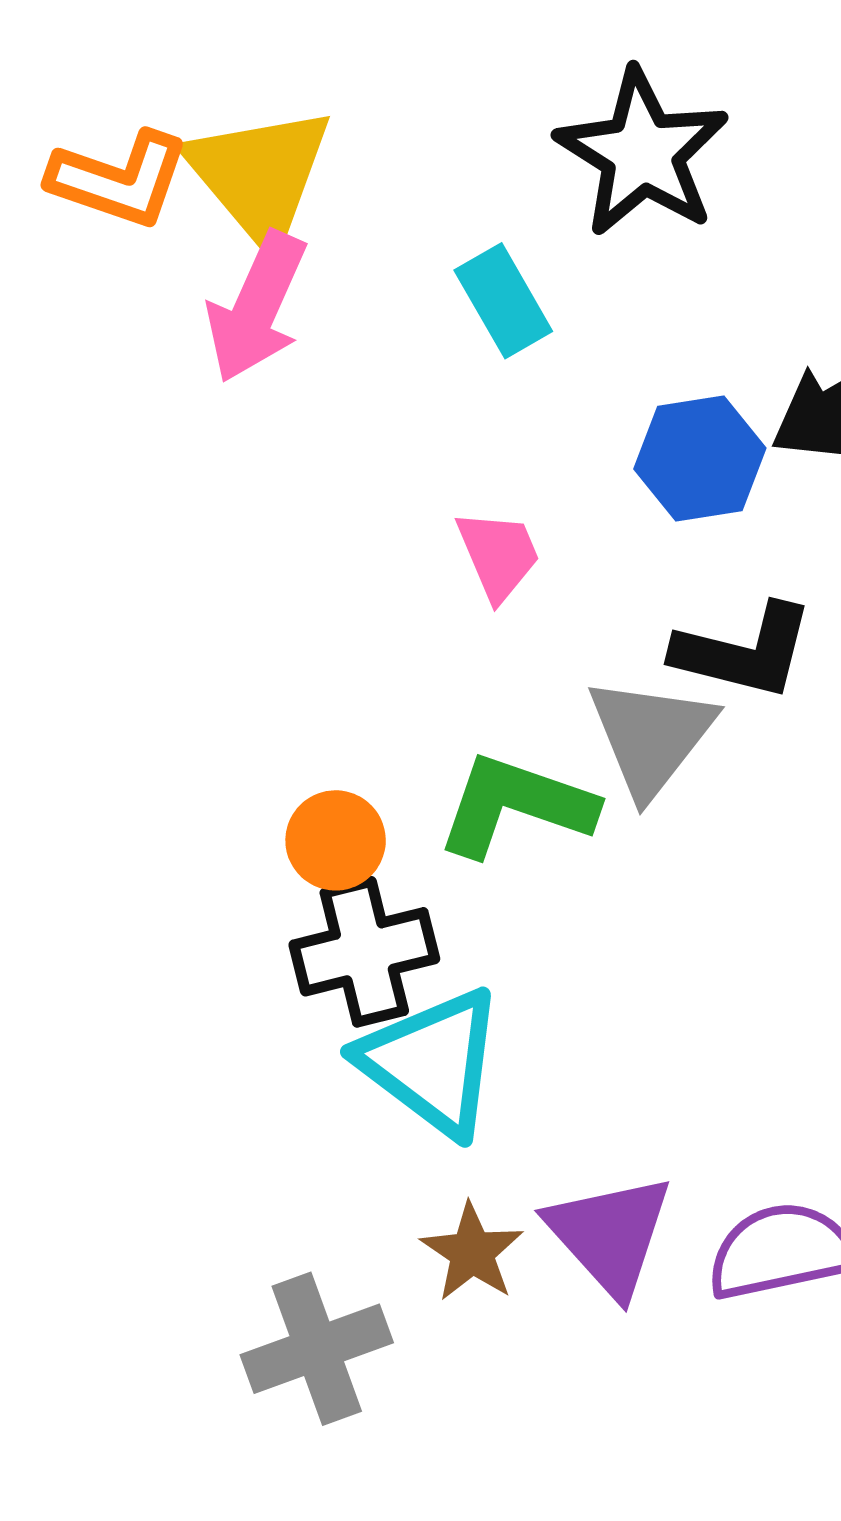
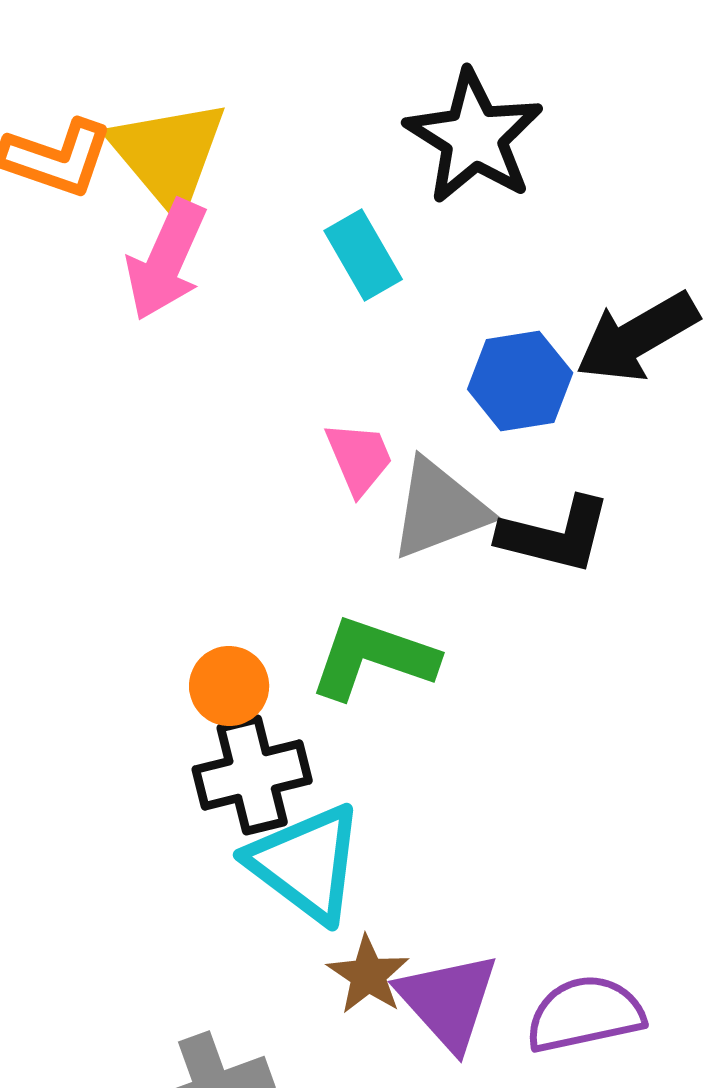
gray triangle: (651, 736) -> (439, 509), moved, turned 31
brown star: (472, 1252) -> (368, 975), moved

